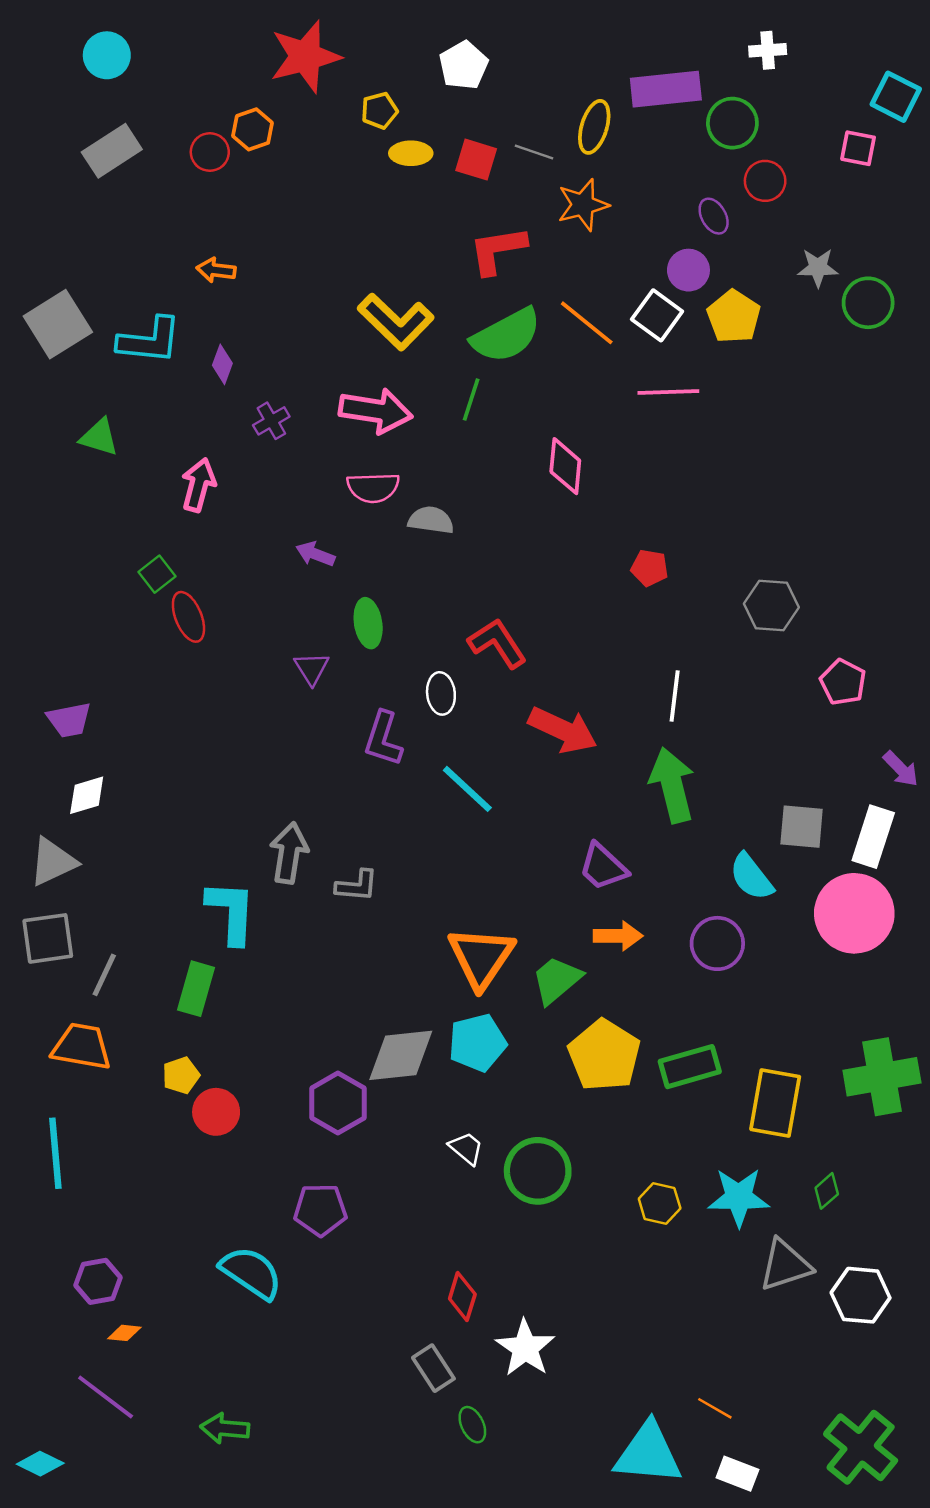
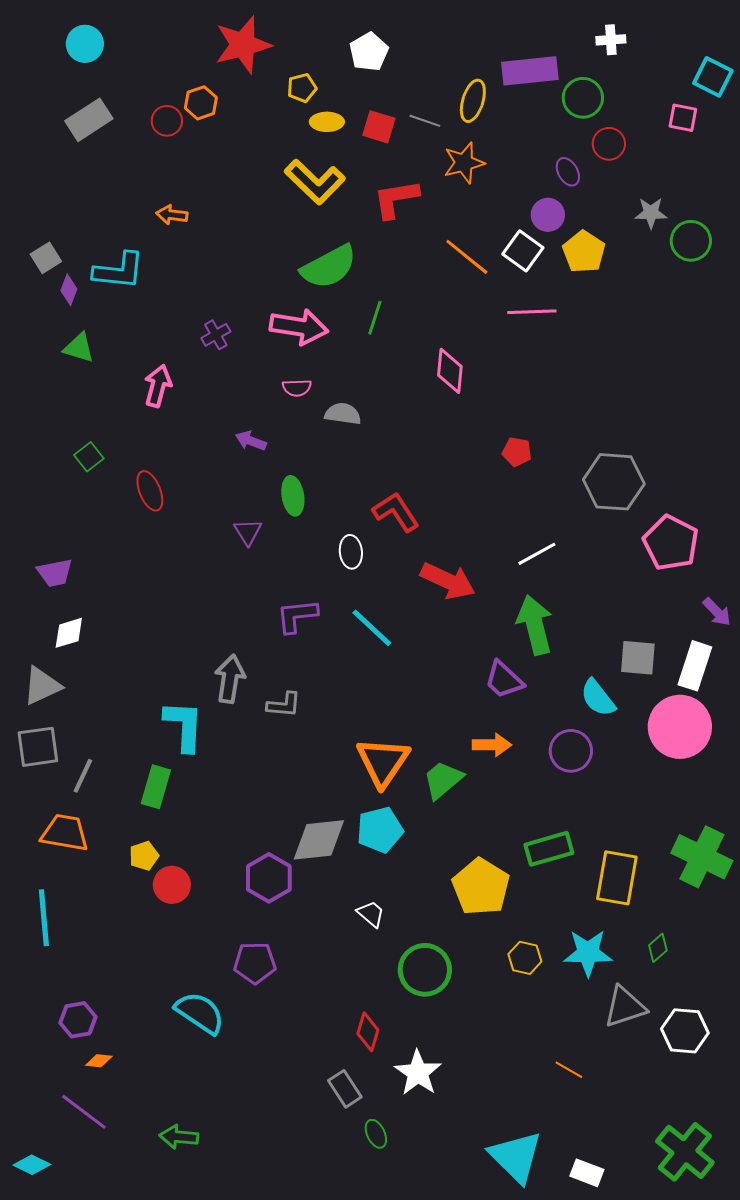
yellow L-shape: (396, 322) -> (315, 182), moved
gray square: (58, 324) -> (46, 258), size x0.6
green semicircle: (506, 335) -> (329, 267), moved
purple diamond: (222, 364) -> (69, 290), moved
pink semicircle: (373, 487) -> (297, 388), size x0.7
green square: (157, 574) -> (89, 457), moved
gray hexagon: (771, 606) -> (614, 482), size x1.4
pink pentagon: (843, 682) -> (671, 543), size x1.5
white line: (675, 696) -> (537, 554), turned 54
purple L-shape: (383, 739) -> (297, 616), moved, turned 66
purple trapezoid: (603, 867) -> (504, 680), moved
yellow pentagon: (604, 1055) -> (481, 887), moved
green cross: (882, 1077) -> (702, 857), turned 36
green circle: (538, 1171) -> (425, 970), moved
orange line: (715, 1408) -> (569, 1070), moved
cyan triangle: (648, 1454) -> (516, 1157), turned 40

